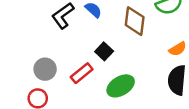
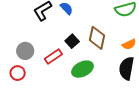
brown diamond: (135, 21) -> (97, 38), moved

